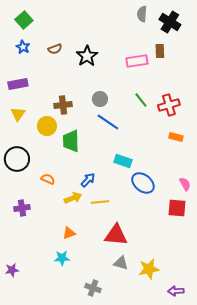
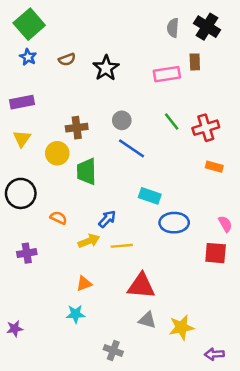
gray semicircle: (142, 14) -> (173, 28), moved
green square: (24, 20) -> (29, 24), size x1.4
blue ellipse: (143, 183) -> (174, 223), turned -40

